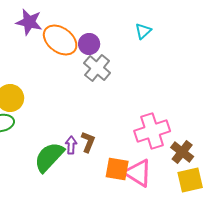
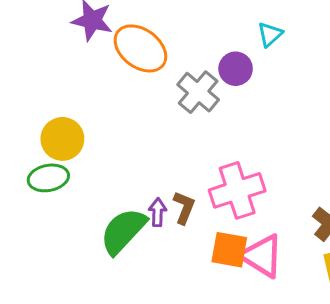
purple circle: (89, 44) -> (236, 69), moved
pink cross: (152, 131) -> (237, 190), moved

